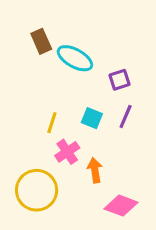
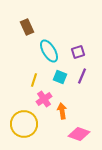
cyan ellipse: (75, 58) -> (49, 51), moved, turned 30

